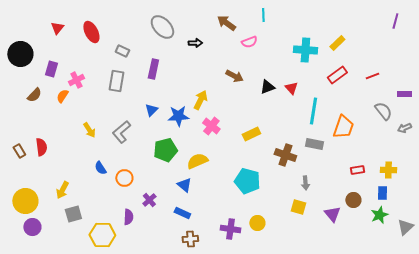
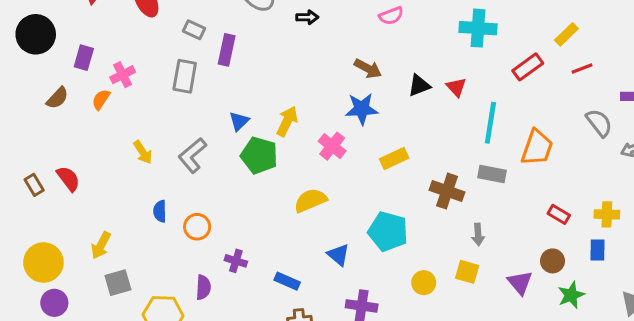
yellow rectangle: (337, 43) -> (566, 34), moved
purple rectangle: (153, 69) -> (227, 50), moved
yellow arrow: (200, 100) -> (287, 121), moved
blue star: (178, 116) -> (362, 109), moved
red semicircle: (41, 147) -> (68, 179), turned -30
green pentagon: (165, 150) -> (259, 155), moved, turned 30
blue semicircle: (100, 168) -> (160, 211), turned 32
red rectangle: (357, 170) -> (559, 214), turned 40
blue triangle: (184, 185) -> (338, 255), moved
purple cross: (149, 200) -> (236, 261), turned -32
green star: (379, 215) -> (571, 295), moved
yellow circle: (257, 223) -> (424, 283), moved

